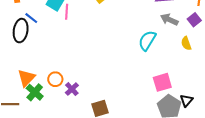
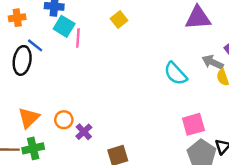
gray arrow: (169, 20) -> (213, 62), moved
cyan semicircle: (147, 41) -> (176, 74), turned -75
green cross: (35, 92) -> (33, 148), moved, turned 36

